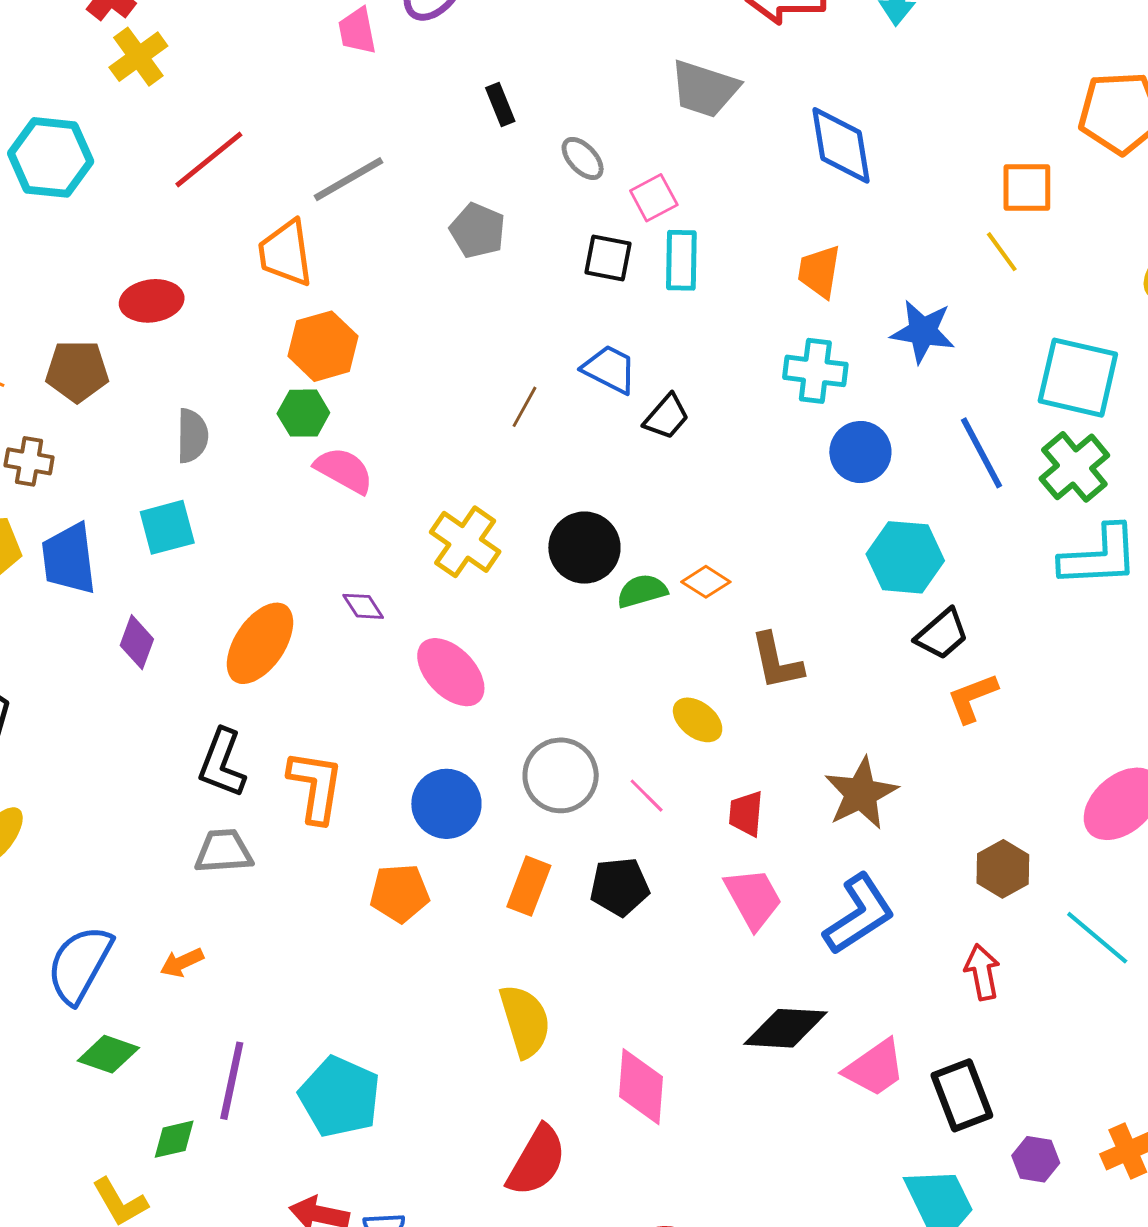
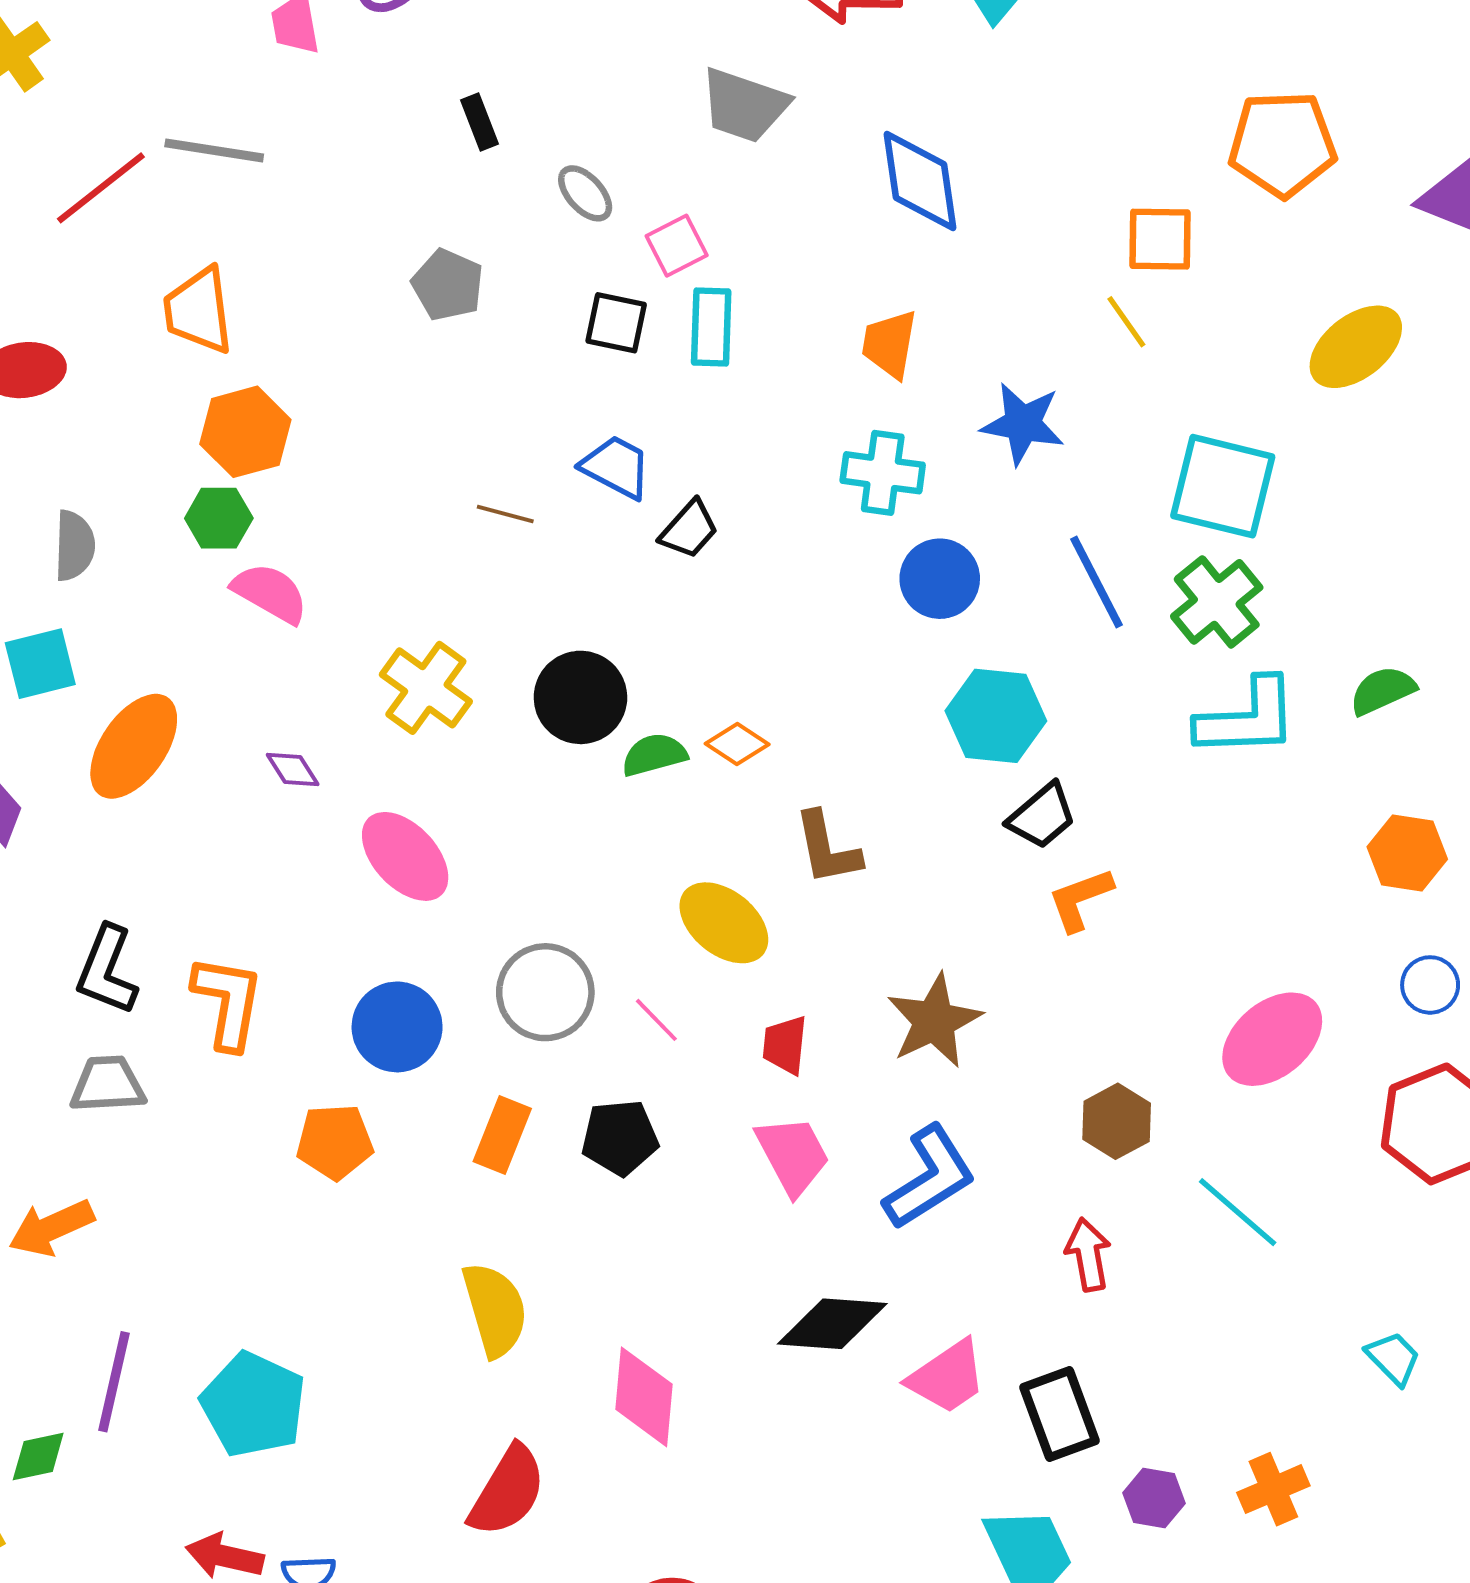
gray line: (348, 179) -> (214, 150), moved, turned 38
brown line: (524, 407) -> (505, 514), turned 75
orange ellipse: (260, 643) -> (134, 746), moved
yellow ellipse: (698, 720) -> (724, 923), size x1.4
orange arrow: (182, 963) -> (51, 1228), size x1.5

